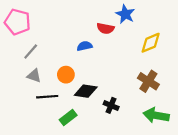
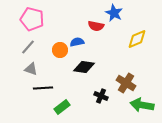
pink pentagon: (17, 22) -> (32, 19), moved
orange circle: (66, 75) -> (60, 50), moved
brown cross: (148, 81) -> (126, 83), moved
black diamond: (86, 91) -> (84, 67), moved

